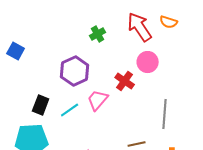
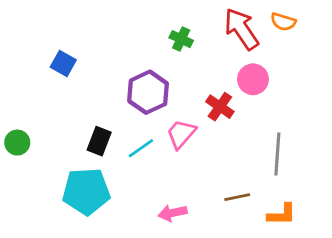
green cross: (98, 34) -> (181, 39), turned -35

